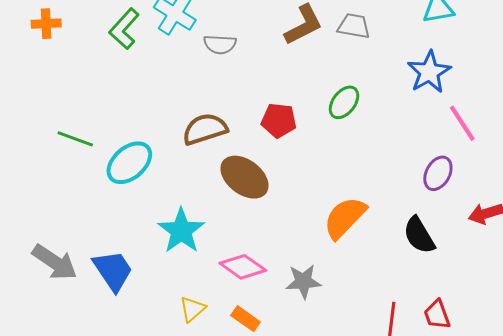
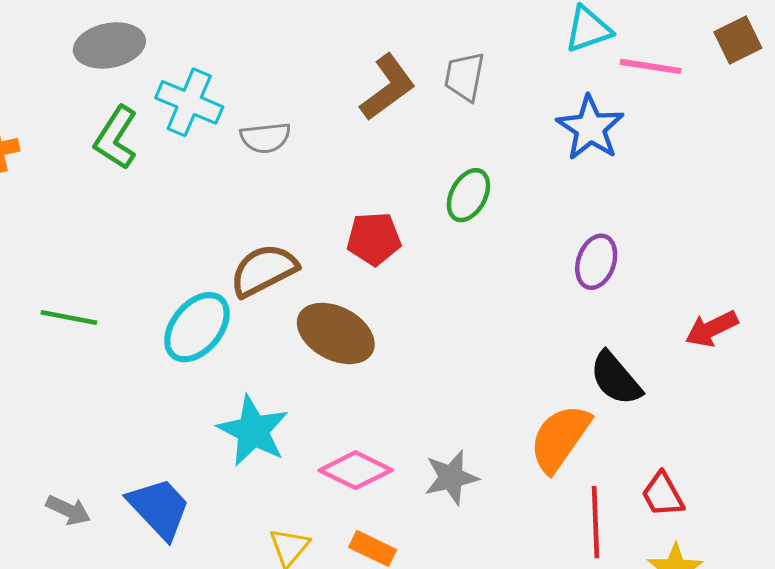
gray trapezoid: (354, 26) -> (464, 77), turned -80
pink line: (462, 123) -> (651, 66), moved, turned -39
cyan ellipse: (129, 163) -> (197, 327), moved
purple ellipse: (438, 173) -> (596, 262), moved
orange semicircle: (345, 218) -> (560, 438), moved
gray arrow: (55, 262) -> (68, 510), size x0.6

